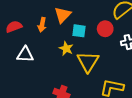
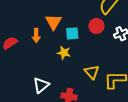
white triangle: (25, 55) -> (41, 85), moved, turned -30
yellow triangle: (88, 62) -> (92, 72), moved, size x0.7

